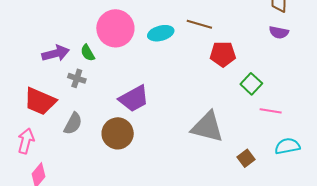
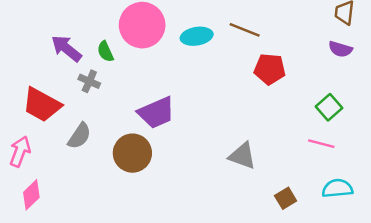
purple arrow: (56, 53) -> (66, 48), turned -132
green square: (251, 84) -> (329, 107), moved
gray triangle: (207, 127) -> (242, 156), size x0.7

